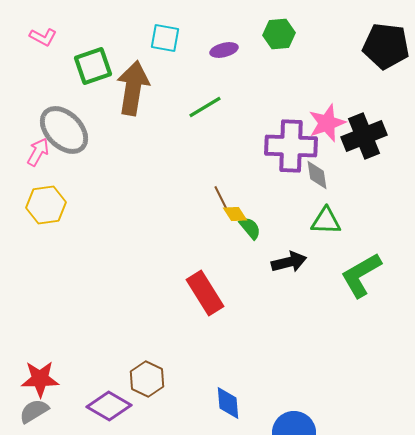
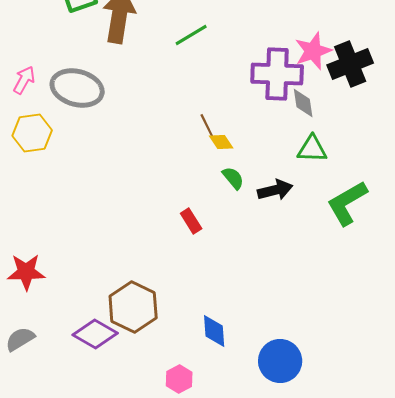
gray ellipse: (64, 130) -> (77, 88), moved, turned -30
green semicircle: (250, 228) -> (233, 178), moved
red rectangle: (205, 293) -> (191, 221), size x0.6
red star: (40, 379) -> (26, 272), moved
brown hexagon: (147, 379) -> (133, 307), size x1.4

